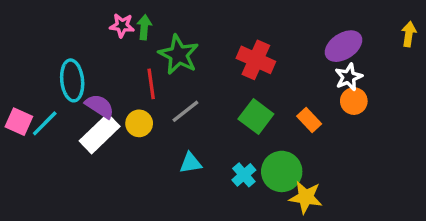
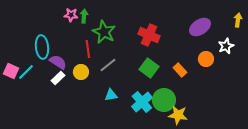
white star: (349, 77) -> (226, 46), moved
white rectangle: (100, 134) -> (58, 78), size x0.6
cyan cross: (244, 175) -> (142, 102), size x1.5

